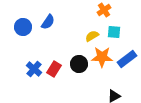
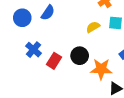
orange star: (102, 57) -> (101, 69), moved
blue cross: (34, 69) -> (34, 50), moved

